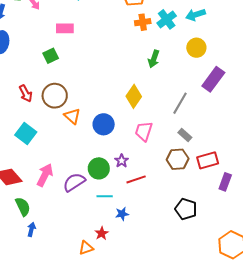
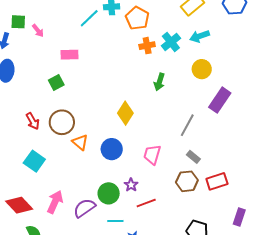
yellow diamond: (134, 96) -> (125, 113), moved
purple rectangle: (225, 182) -> (239, 217), moved

